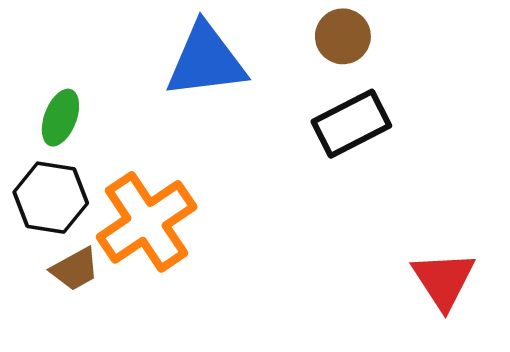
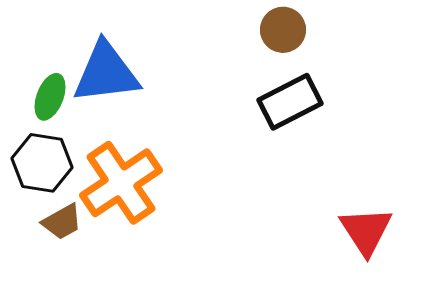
blue triangle: (206, 61) -> (106, 73), moved

